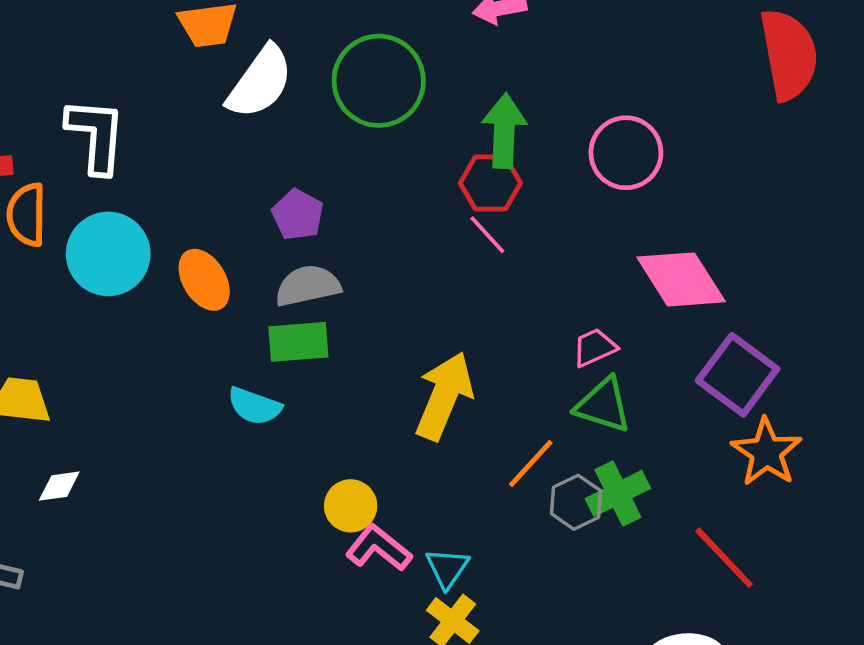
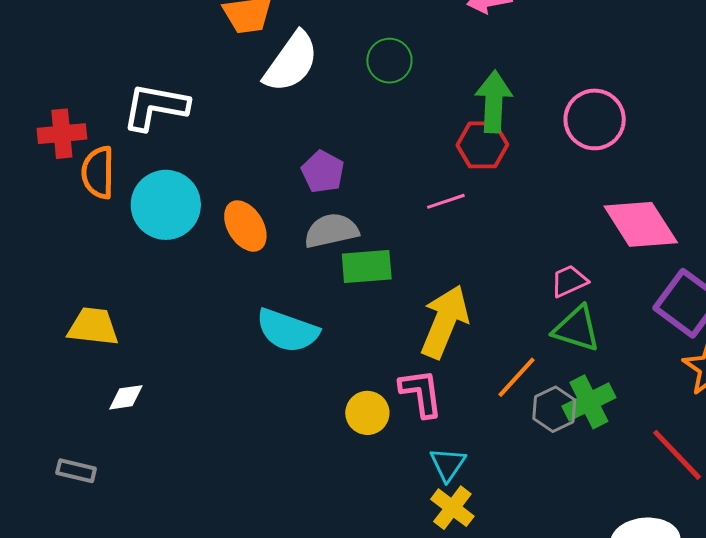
green circle: (379, 81) -> (389, 61), size x0.6
white L-shape: (96, 136) -> (155, 107), turned -84
pink line: (487, 235) -> (446, 201), moved, turned -66
green rectangle: (298, 342) -> (367, 266), moved
cyan semicircle: (255, 406) -> (287, 331), size x1.4
pink L-shape: (379, 548) -> (421, 393), moved, turned 44

